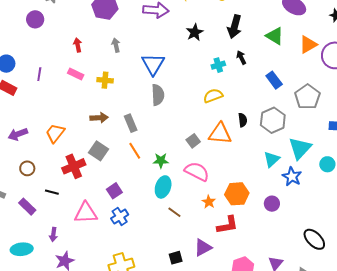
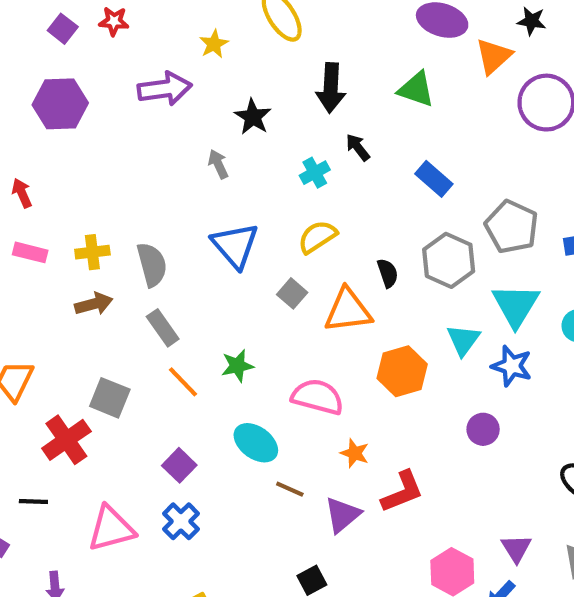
gray arrow: (116, 45) -> (218, 164), moved
orange triangle: (308, 45) -> (494, 56), moved
blue triangle: (153, 64) -> (235, 245), moved
gray semicircle: (158, 95) -> (152, 265), moved
gray pentagon: (307, 97) -> (512, 227), moved
brown arrow: (99, 118) -> (94, 304), moved
gray square: (193, 141) -> (292, 293), moved
green star: (161, 161) -> (237, 366), moved
cyan ellipse: (163, 187) -> (256, 443), turned -60
purple square: (114, 191) -> (179, 465), moved
orange hexagon: (237, 194) -> (402, 371), moved
purple triangle: (203, 247) -> (342, 515), moved

